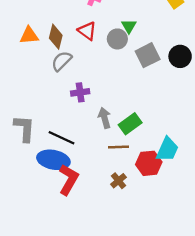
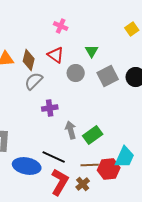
gray circle: (117, 39) -> (76, 73), moved
black line: (62, 138) -> (54, 157), moved
brown line: (118, 147) -> (90, 165), moved
red L-shape: (69, 180) -> (60, 182), moved

